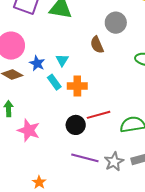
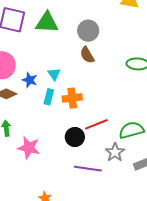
gray circle: (116, 23) -> (88, 31), moved
cyan rectangle: (54, 82) -> (49, 97), turned 56
gray star: (114, 162) -> (115, 152), moved

